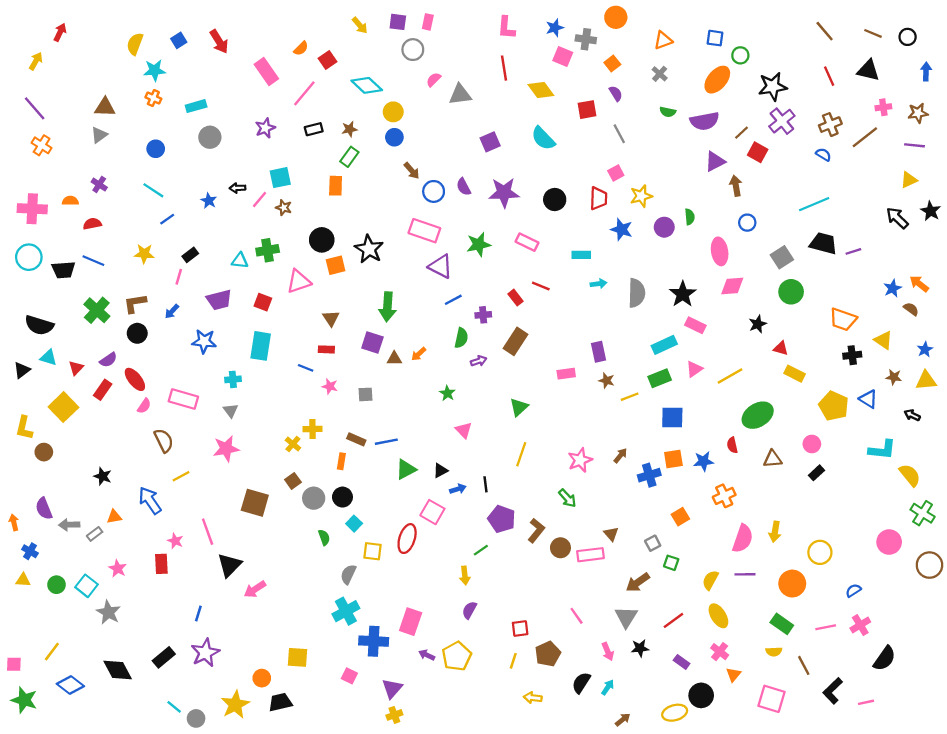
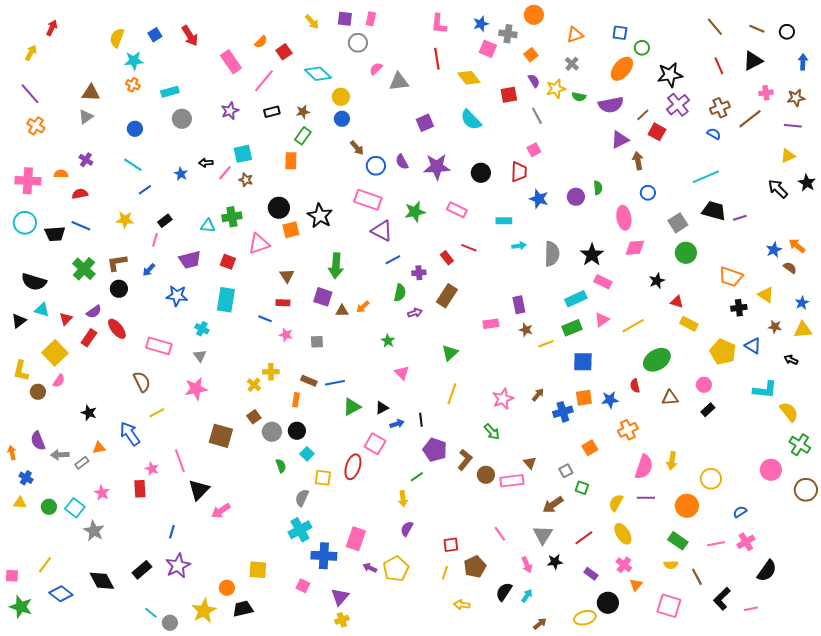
black triangle: (868, 70) -> (753, 61), turned -40
yellow star: (641, 196) -> (556, 89), moved
cyan cross: (233, 379) -> (202, 329), turned 32
pink semicircle: (144, 406) -> (59, 381), moved

